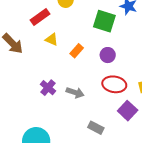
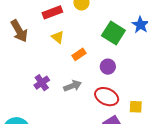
gray arrow: (75, 93) -> (73, 86), moved, turned -54

